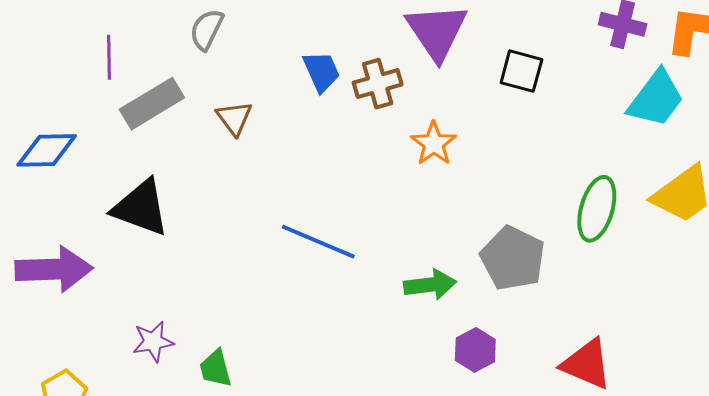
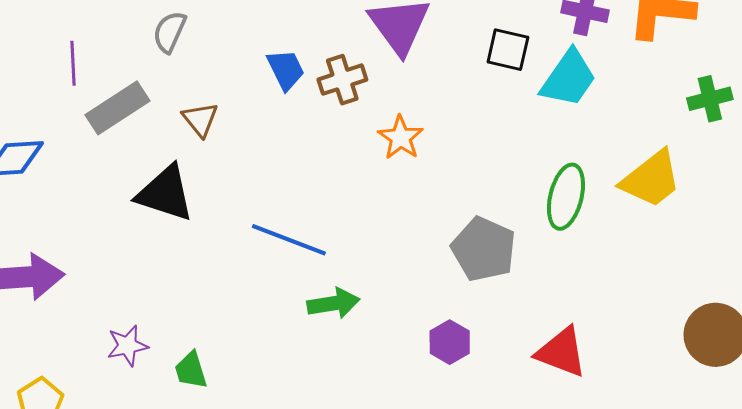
black square: (521, 71) -> (508, 50), moved
cyan trapezoid: (656, 99) -> (569, 78), moved
black triangle: (141, 208) -> (165, 193), moved
green arrow: (430, 285) -> (333, 303), moved

